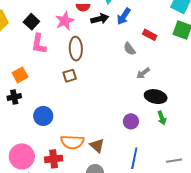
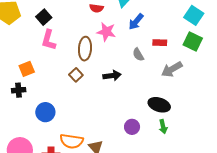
black arrow: (100, 19) -> (112, 76), moved
pink star: (65, 21) -> (106, 32), moved, turned 30
red rectangle: (150, 35) -> (160, 43), turned -32
gray arrow: (143, 73) -> (172, 69), moved, size x1.5
brown square: (70, 76) -> (76, 75), turned -32

